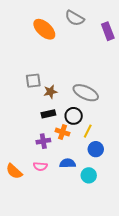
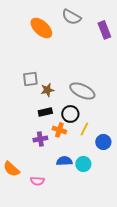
blue circle: (96, 149) -> (103, 142), moved
pink semicircle: (40, 166) -> (37, 181), moved
cyan circle: (89, 175) -> (83, 164), moved

